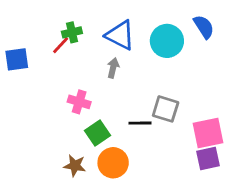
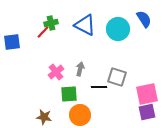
gray arrow: (113, 68) -> (80, 69), moved
pink cross: (79, 102) -> (56, 72), turned 35
green square: (97, 133) -> (69, 94), turned 30
brown star: (75, 166) -> (44, 117), moved

